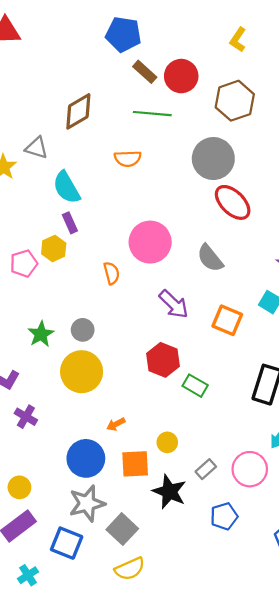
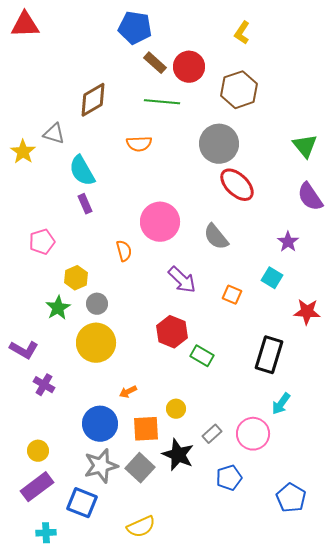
yellow hexagon: (54, 248) -> (76, 278), moved
orange square: (227, 320) -> (232, 295), size x0.7
gray square: (122, 529) -> (140, 468), moved
cyan cross: (28, 575) -> (46, 533), turned 30

